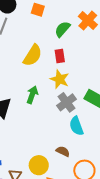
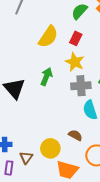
red rectangle: (60, 56) -> (76, 38), turned 32
gray cross: (67, 102) -> (81, 86), turned 30

